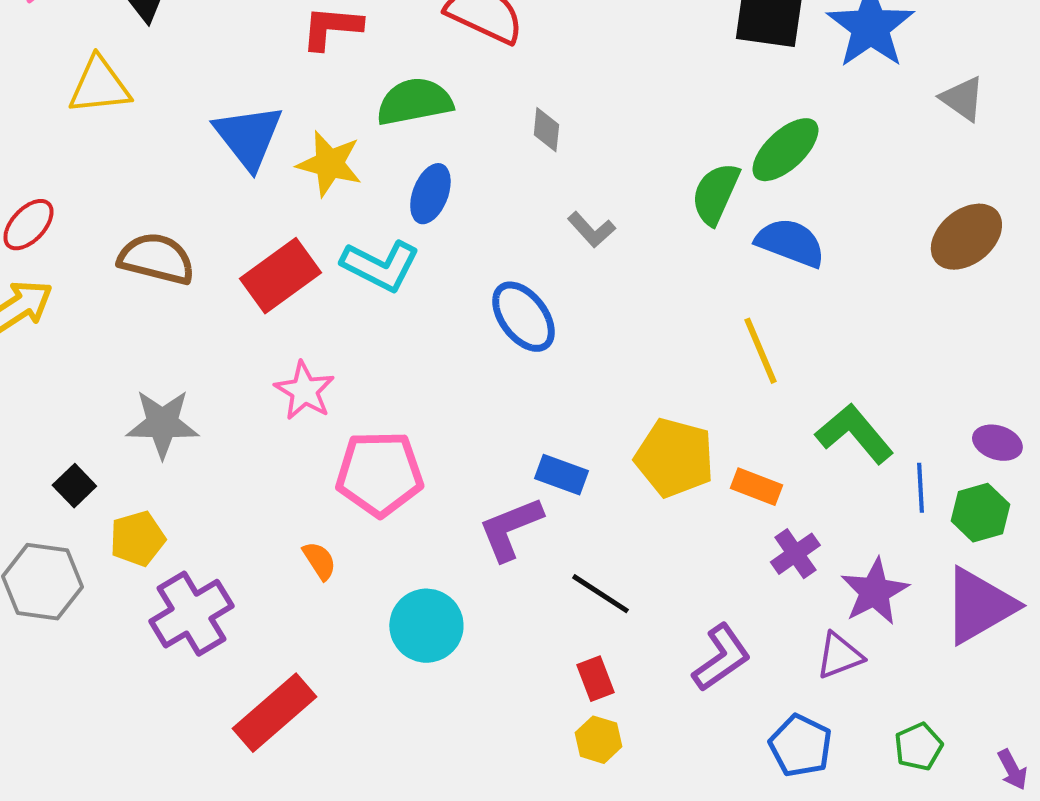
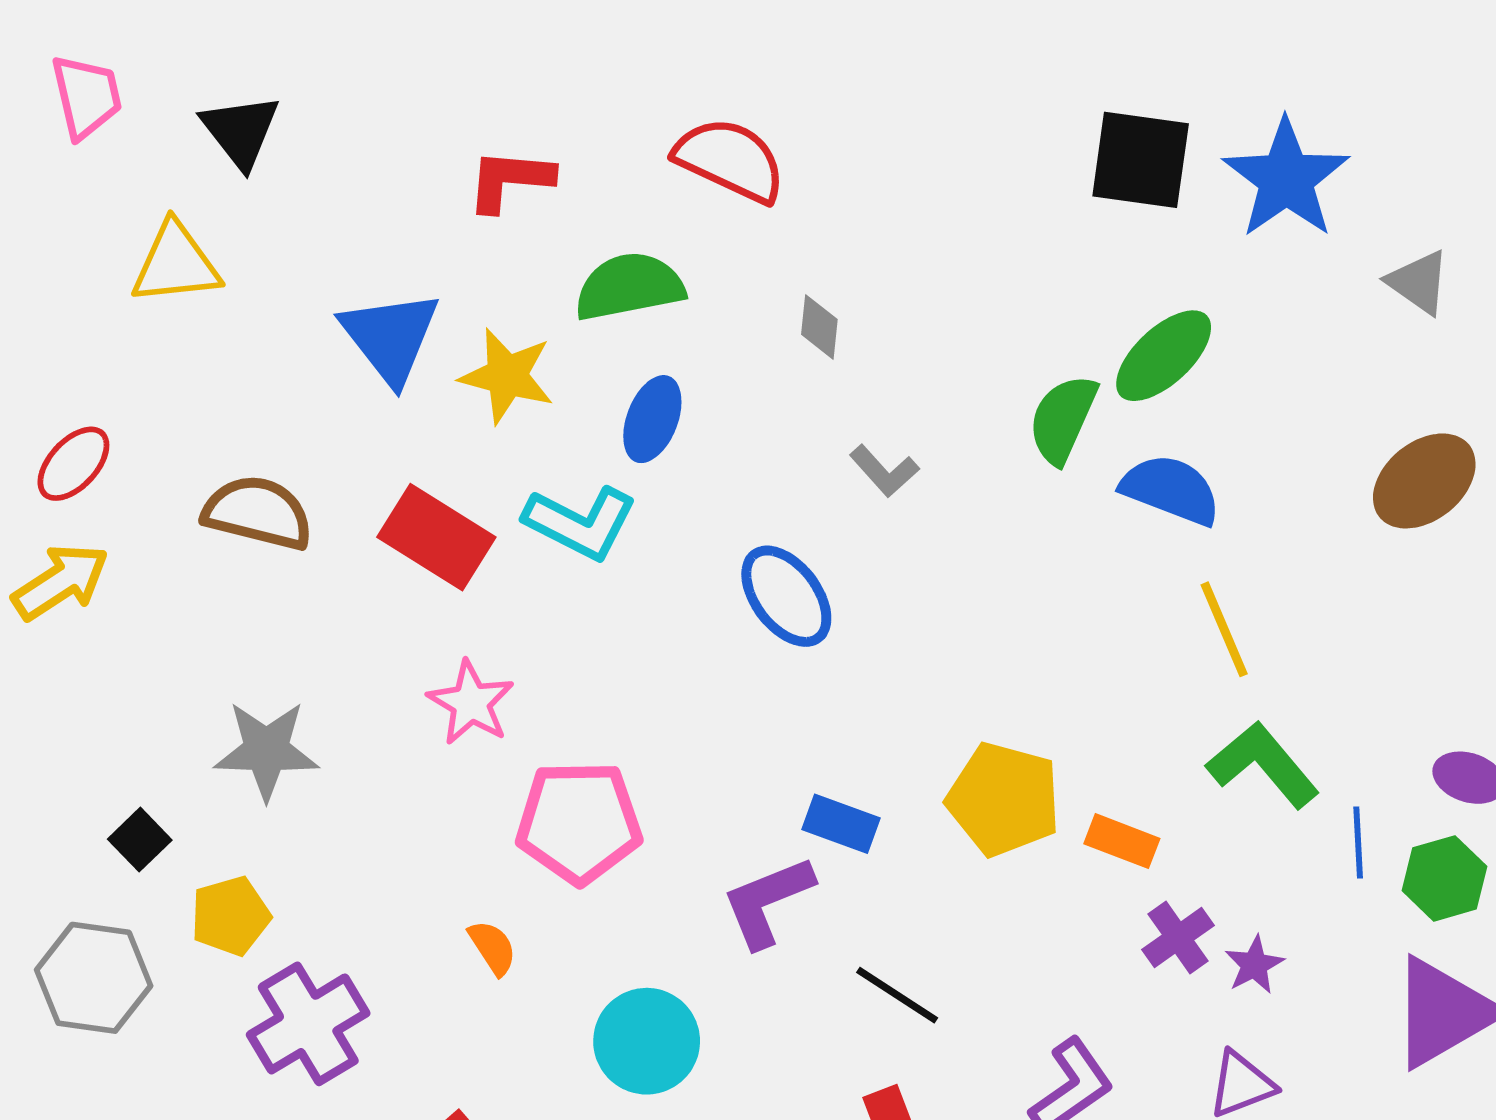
red rectangle: (280, 276) -> (436, 537), turned 68
yellow line: (760, 351) -> (1224, 629), moved
purple star: (874, 592) -> (1254, 965), moved, size x0.6

